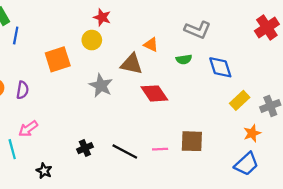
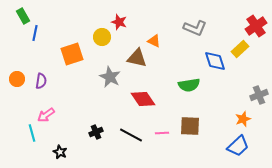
red star: (102, 17) -> (119, 22), moved
green semicircle: (184, 59) -> (189, 85), moved, size x1.5
red diamond: (154, 93) -> (143, 99), moved
yellow rectangle: (240, 100) -> (240, 49), moved

